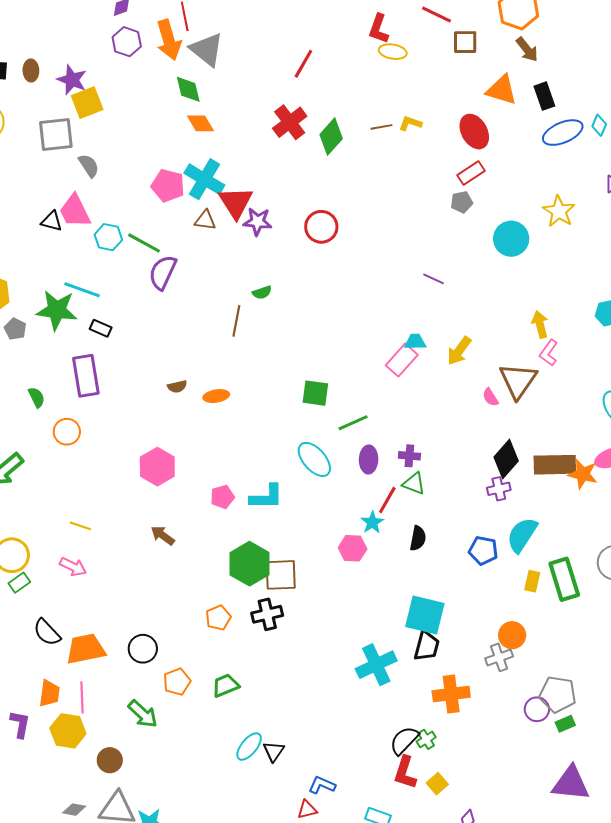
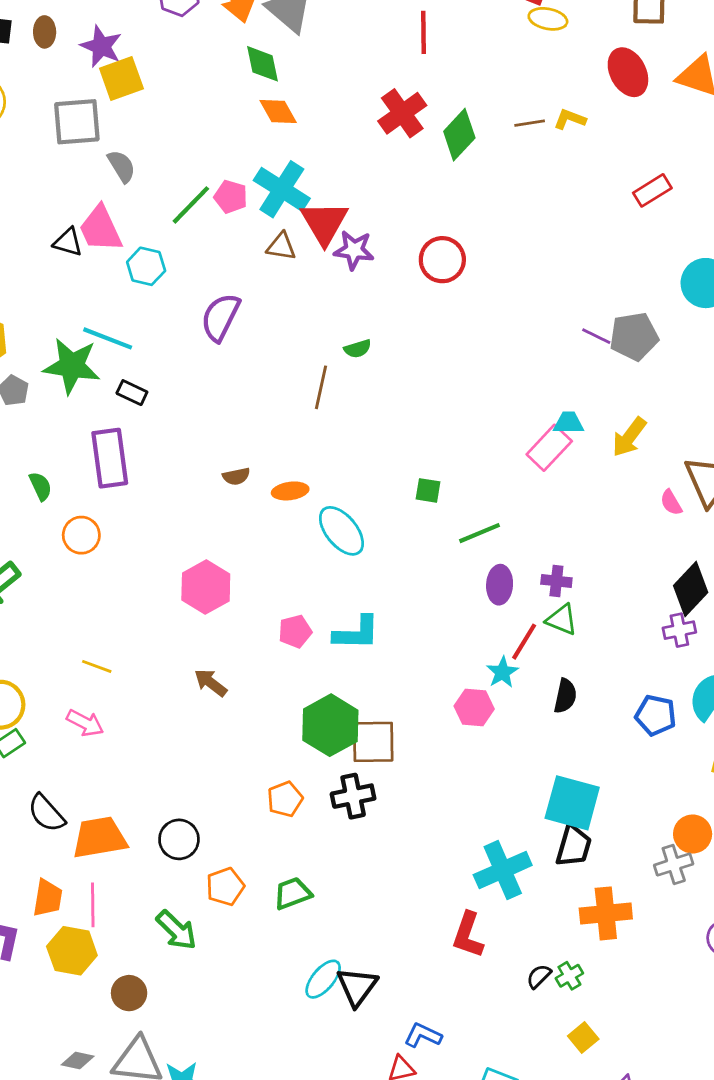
red line: (303, 64) -> (423, 32), turned -32
red ellipse: (474, 132) -> (628, 72), moved
pink pentagon: (168, 186) -> (231, 197), size x0.7
gray pentagon: (462, 202) -> (634, 336), moved, size x1.6
green line: (144, 243) -> (191, 205), moved, turned -76
green square: (315, 393) -> (428, 490), size x0.7
cyan ellipse: (314, 459) -> (341, 531), moved
black semicircle: (404, 740) -> (539, 976), size x0.6
black triangle: (274, 751) -> (357, 987), size x1.4
red L-shape: (405, 772) -> (468, 935), moved

